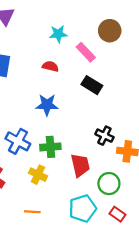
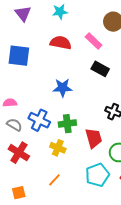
cyan star: (58, 34) -> (60, 12), moved
red semicircle: (50, 66) -> (61, 43), moved, size x1.5
orange line: (32, 212) -> (54, 180), turned -48

